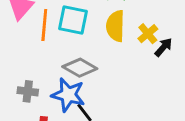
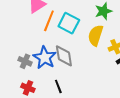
gray diamond: (80, 68) -> (64, 56), turned 35
blue star: (68, 95) -> (45, 58), moved

